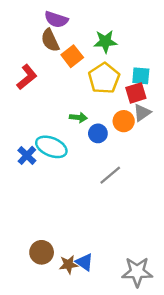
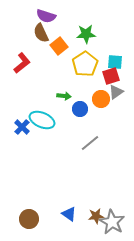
brown circle: (42, 252) -> (29, 219), moved
brown star: (69, 265) -> (96, 216), moved
gray star: (137, 272) -> (112, 222), turned 30

